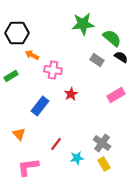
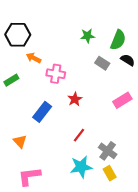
green star: (83, 24) -> (87, 36), moved, size x0.6
green semicircle: (112, 38) -> (118, 40), turned 72
red line: (56, 144) -> (79, 135), moved
cyan star: (77, 158) -> (81, 167), size x1.5

